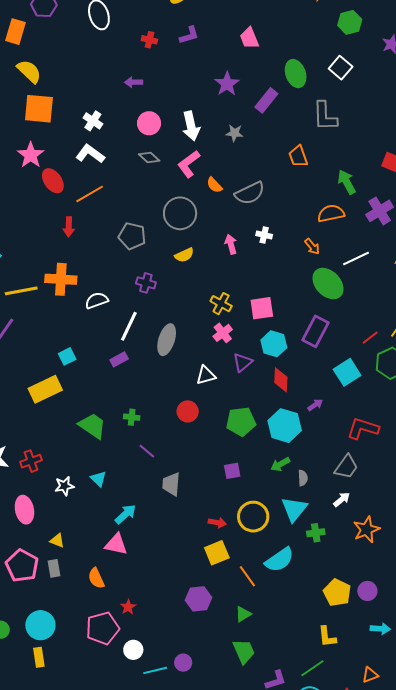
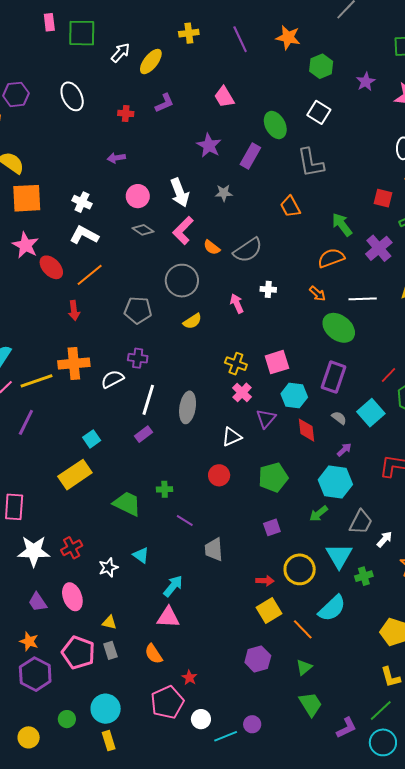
white line: (356, 259) -> (363, 299), turned 32
purple cross: (146, 283) -> (138, 358), moved
cyan hexagon: (285, 426) -> (335, 482), moved
gray trapezoid: (346, 467) -> (361, 522), moved
gray semicircle: (303, 478) -> (339, 418), moved, turned -42

